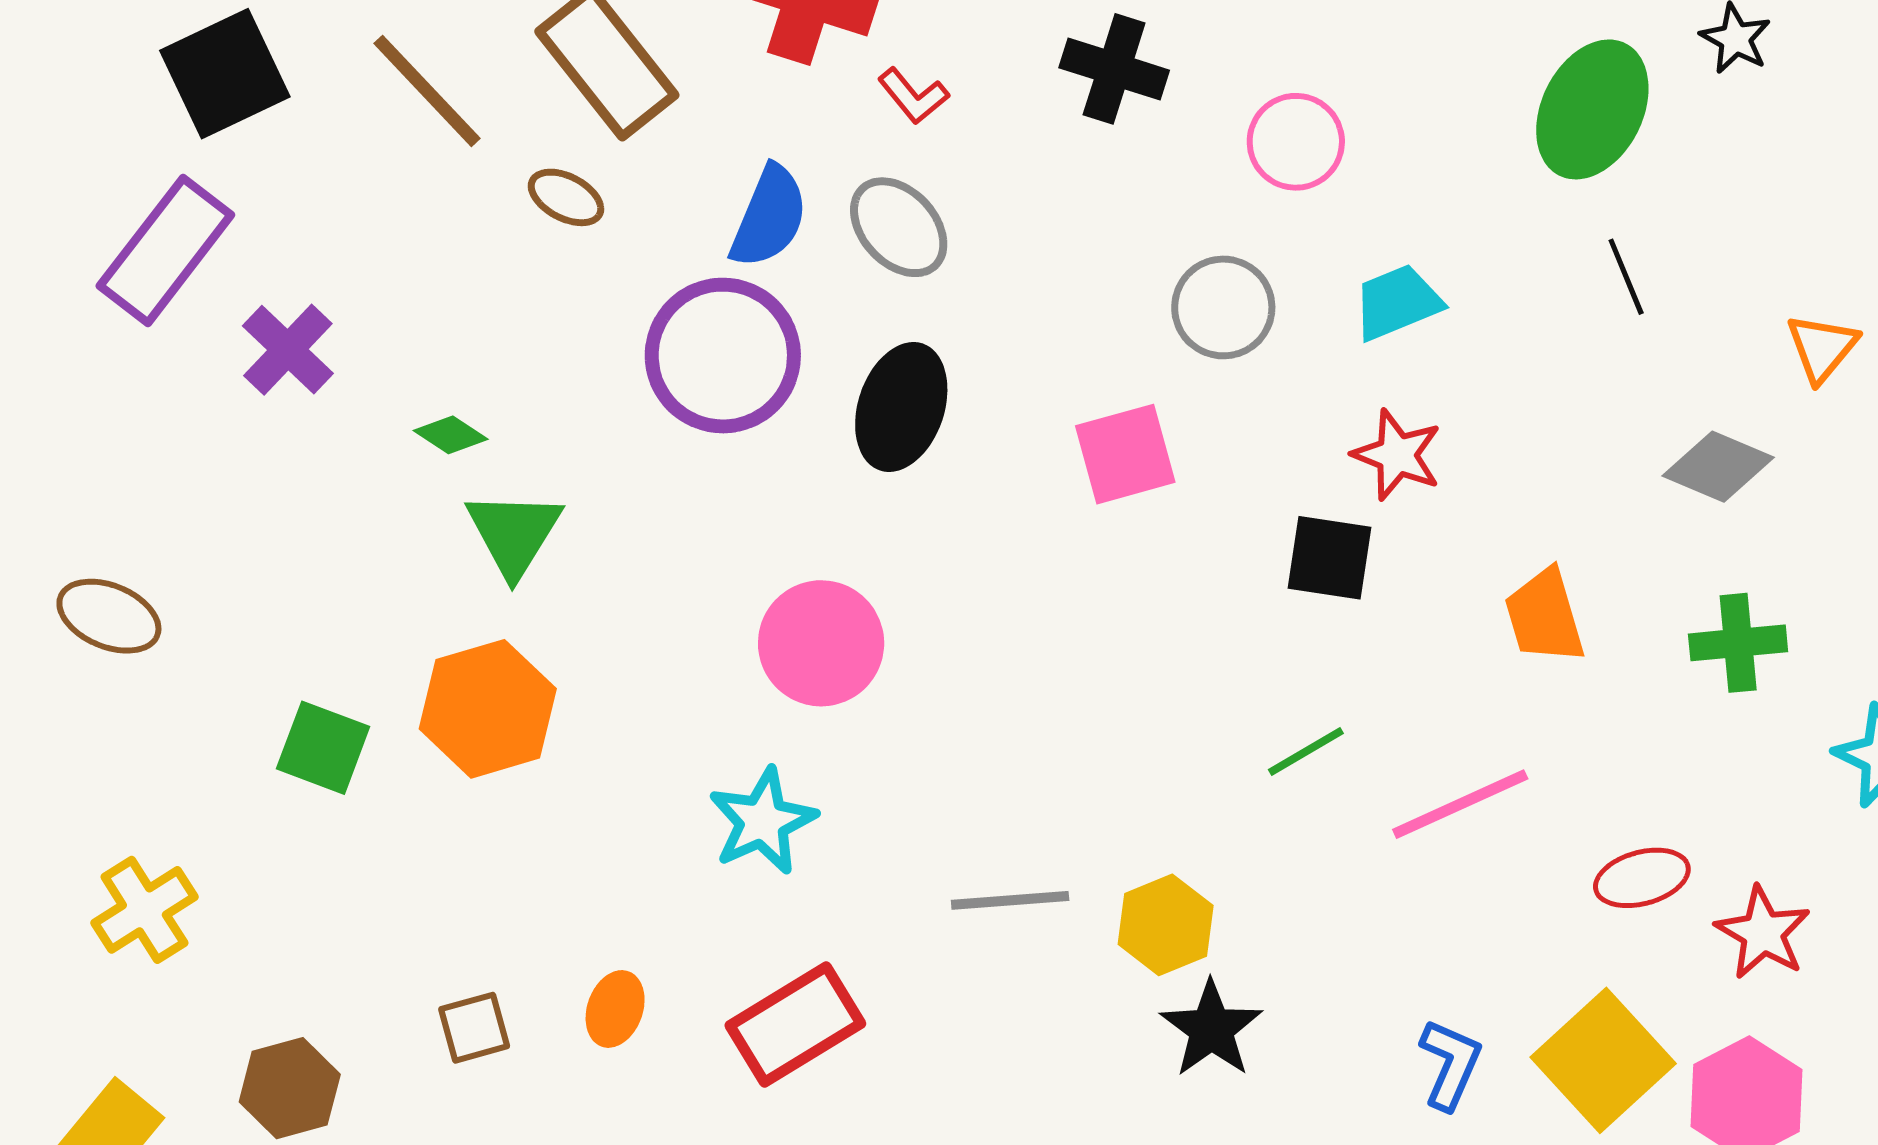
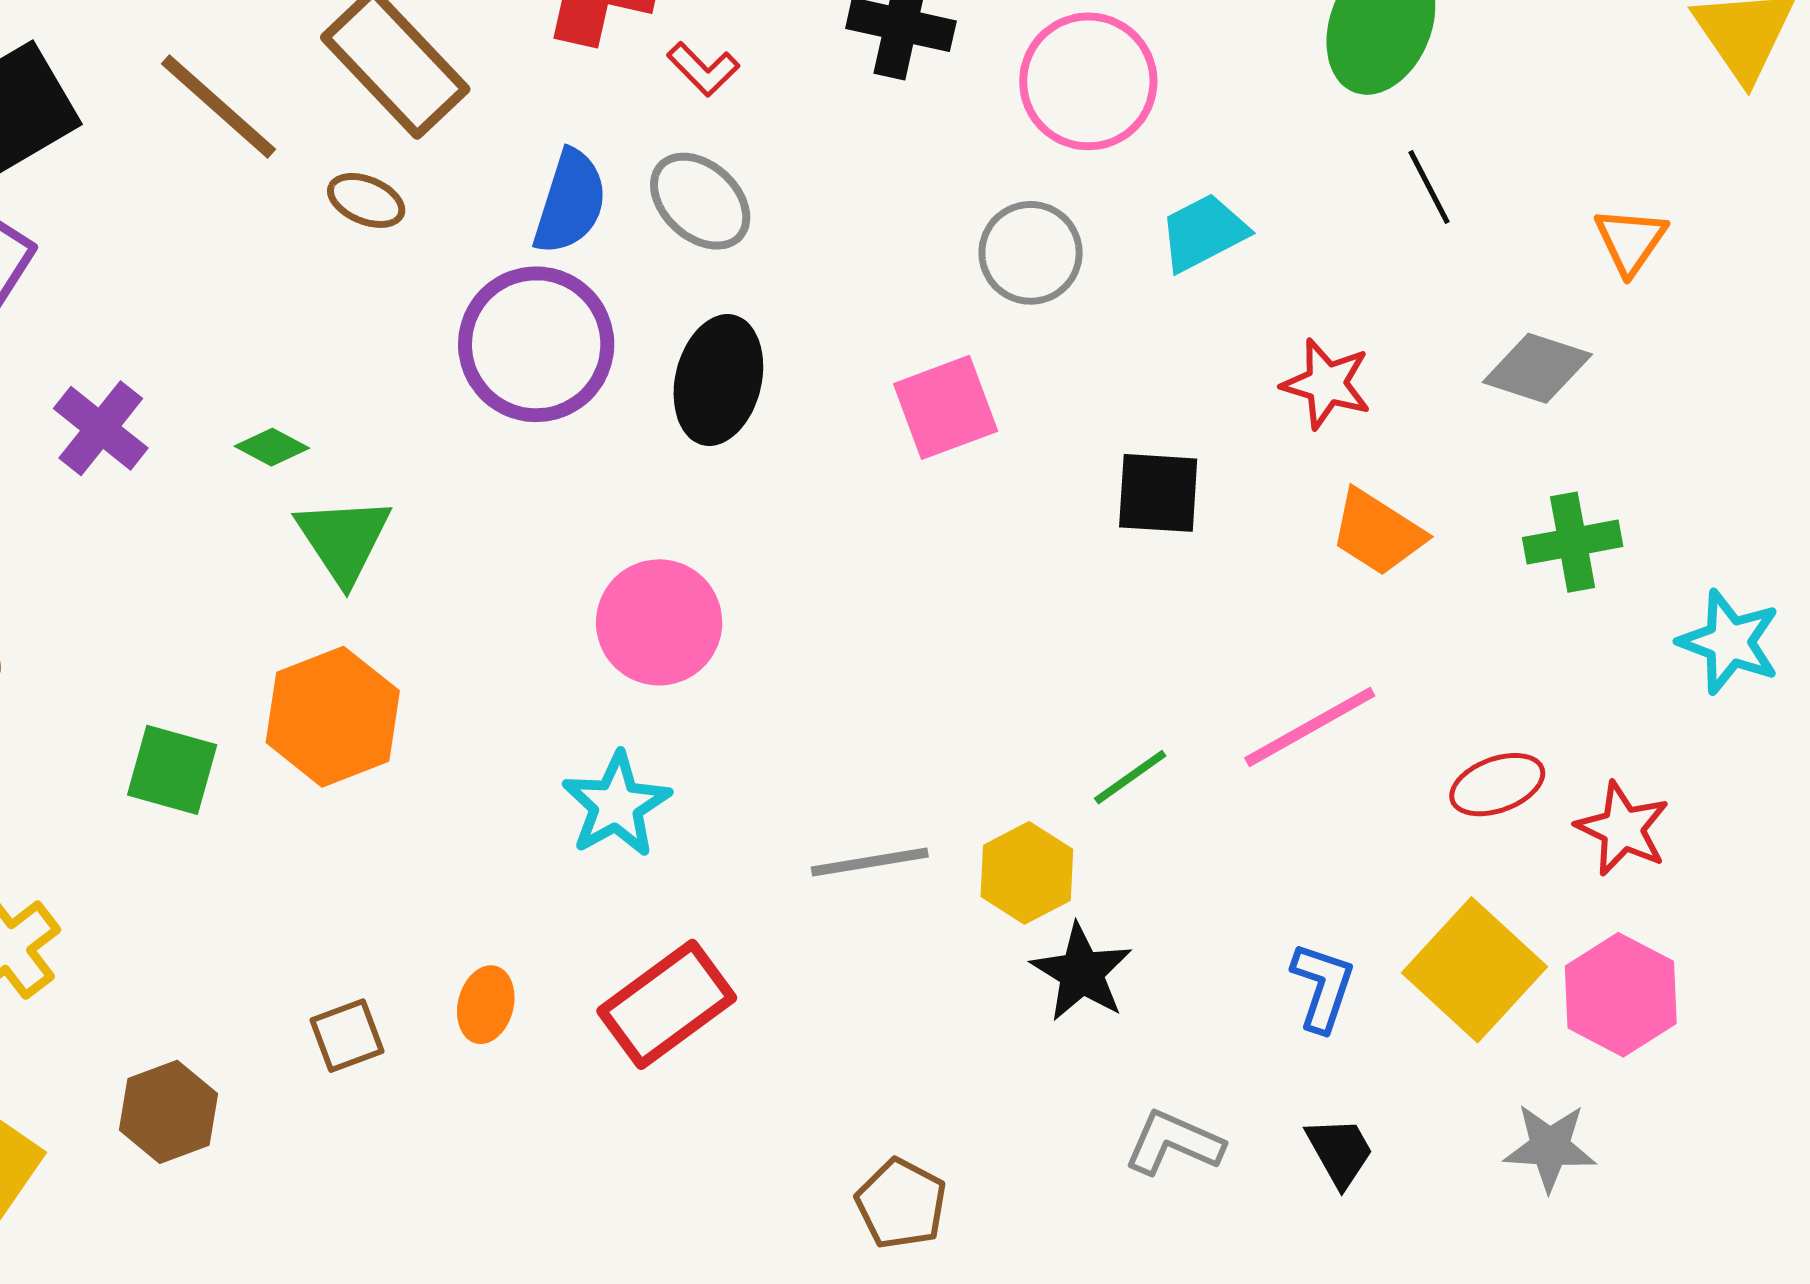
pink circle: (1296, 142) -> (1088, 81), size x1.4
purple cross: (288, 350) -> (101, 428), moved
red star: (1397, 455) -> (1326, 384), moved
orange trapezoid: (1545, 616) -> (1377, 532), turned -36
green line: (1306, 752) -> (1130, 777), moved

